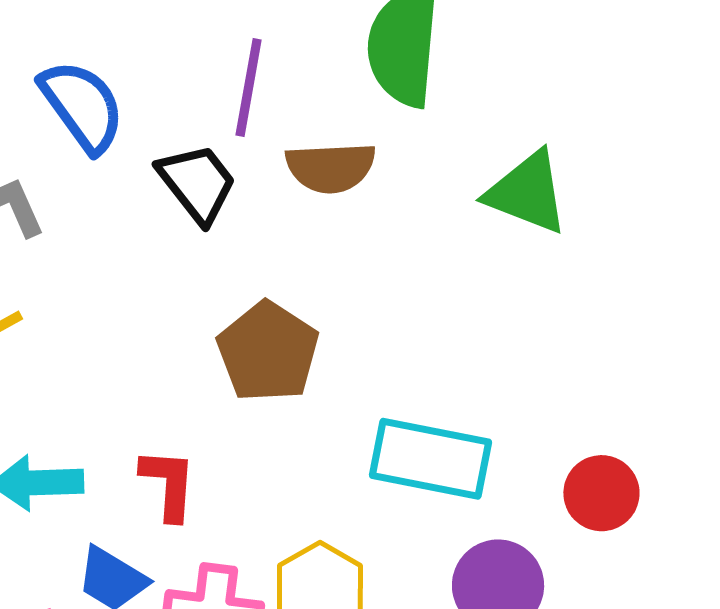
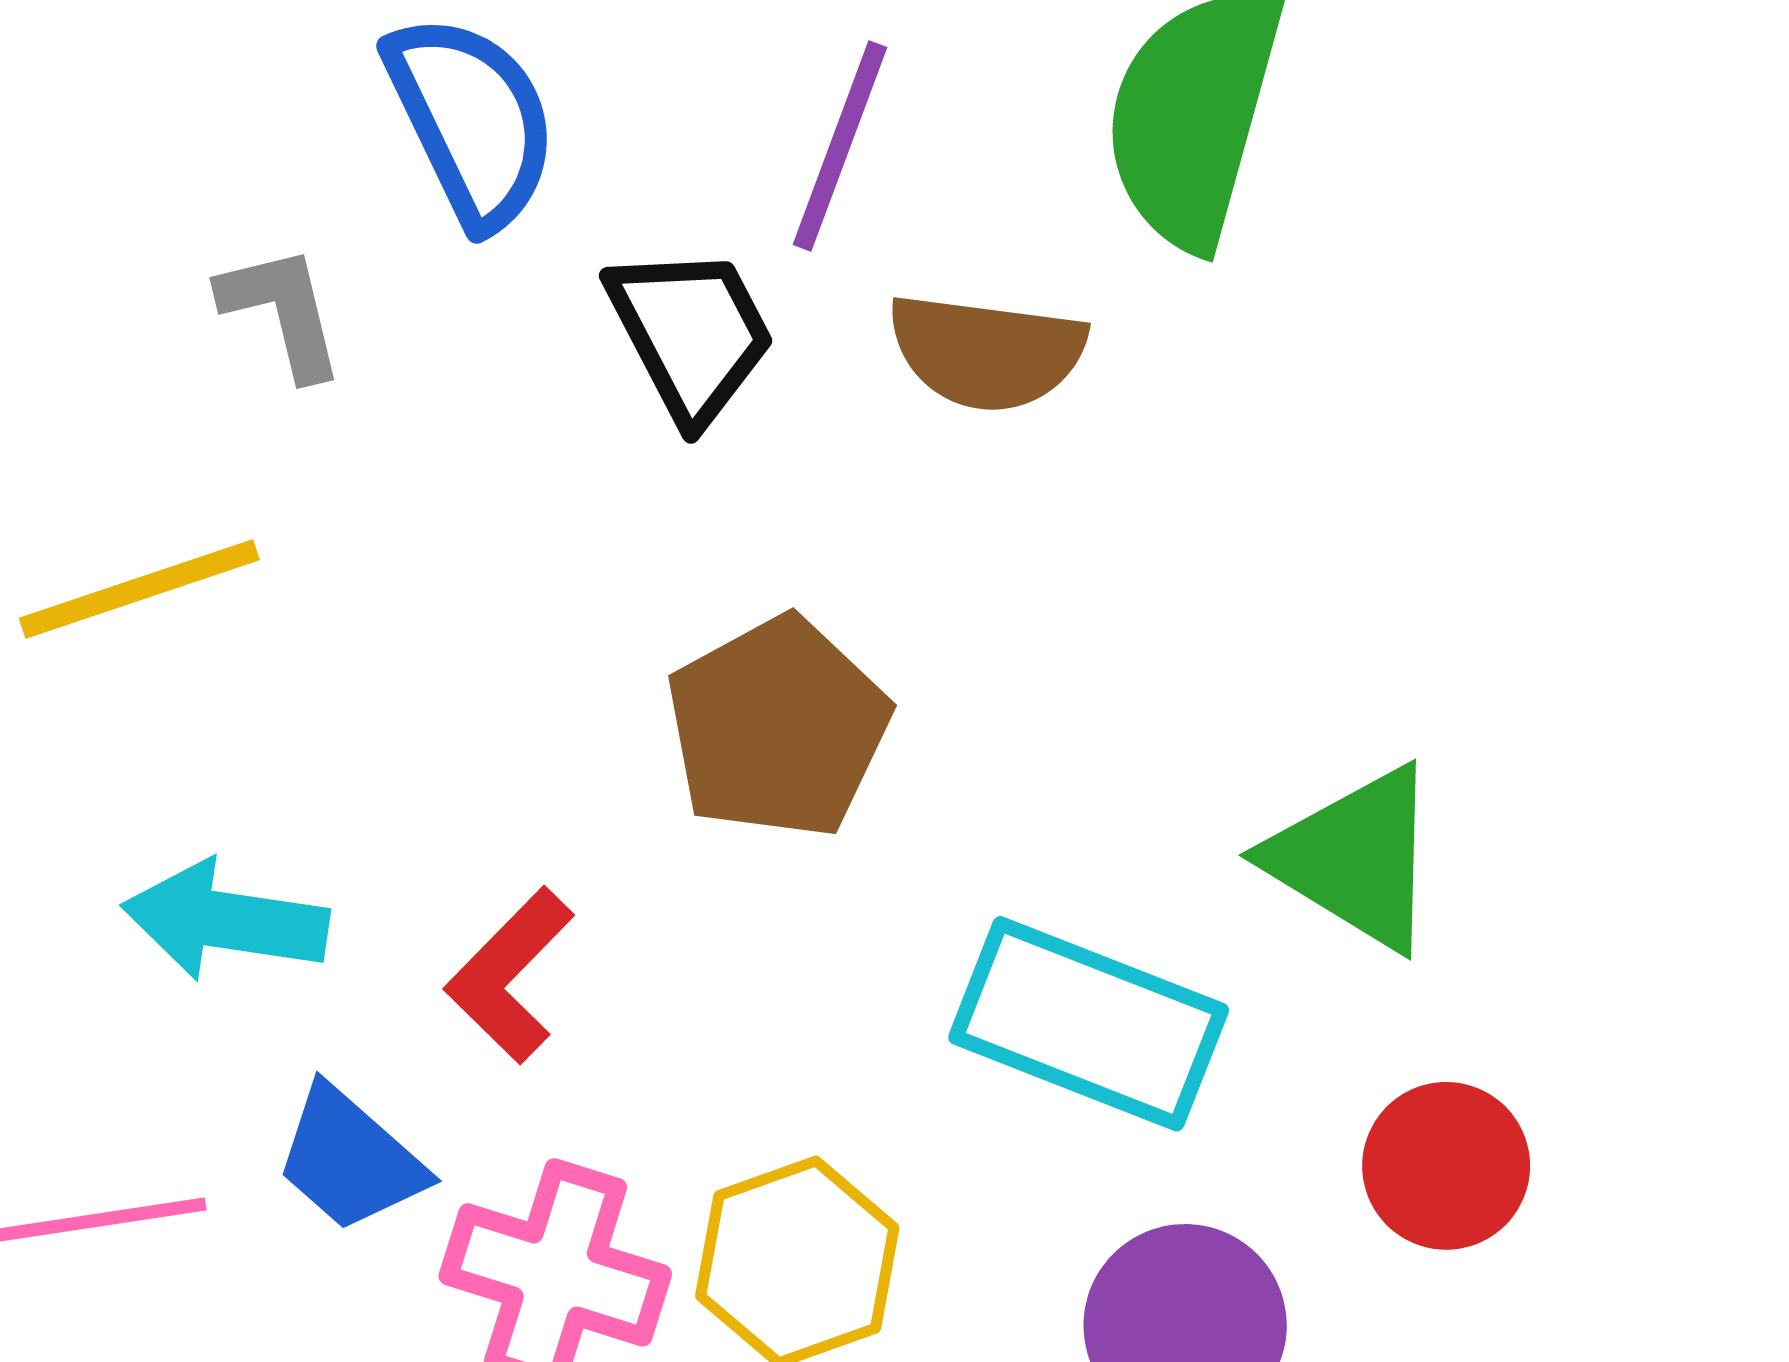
green triangle: (527, 193) -> (1355, 858), moved
red L-shape: (168, 484) -> (510, 975), turned -150

